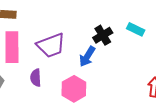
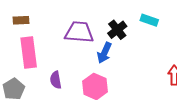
purple trapezoid: (51, 45) -> (79, 32), moved, turned -148

